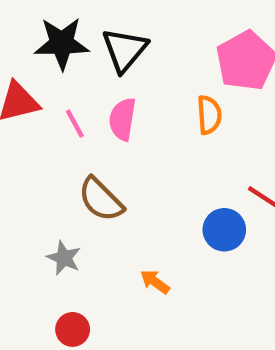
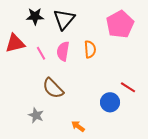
black star: (62, 43) -> (35, 16), size x0.7
orange semicircle: (209, 115) -> (90, 49), moved

